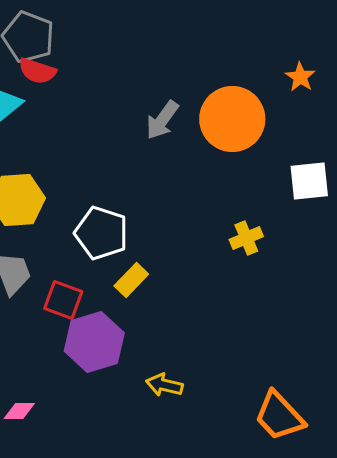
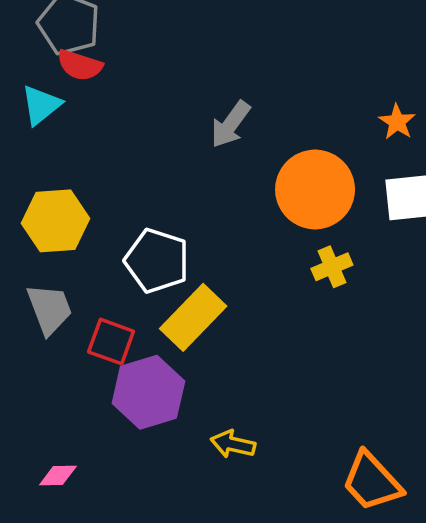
orange star: (300, 77) -> (397, 122), moved
orange circle: (232, 119) -> (315, 189), moved
yellow rectangle: (131, 280) -> (193, 317), size x1.6

